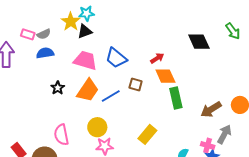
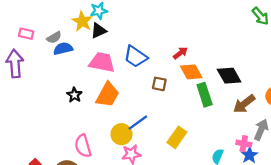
pink rectangle: (28, 34) -> (26, 34), moved
black diamond: (199, 42) -> (229, 76), moved
blue semicircle: (45, 53) -> (63, 49), moved
blue line: (111, 96) -> (138, 123), moved

